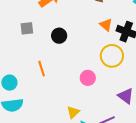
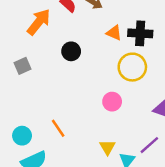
black circle: (59, 36) -> (71, 51), moved
orange line: (42, 69) -> (58, 128), moved

